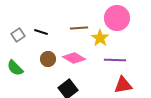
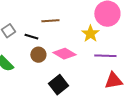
brown line: (79, 28) -> (50, 21), moved
black line: (41, 32) -> (31, 37), moved

